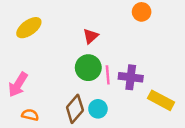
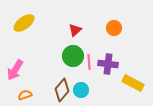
orange circle: (142, 12) -> (114, 28), moved
orange semicircle: (30, 115) -> (25, 95), turned -32

